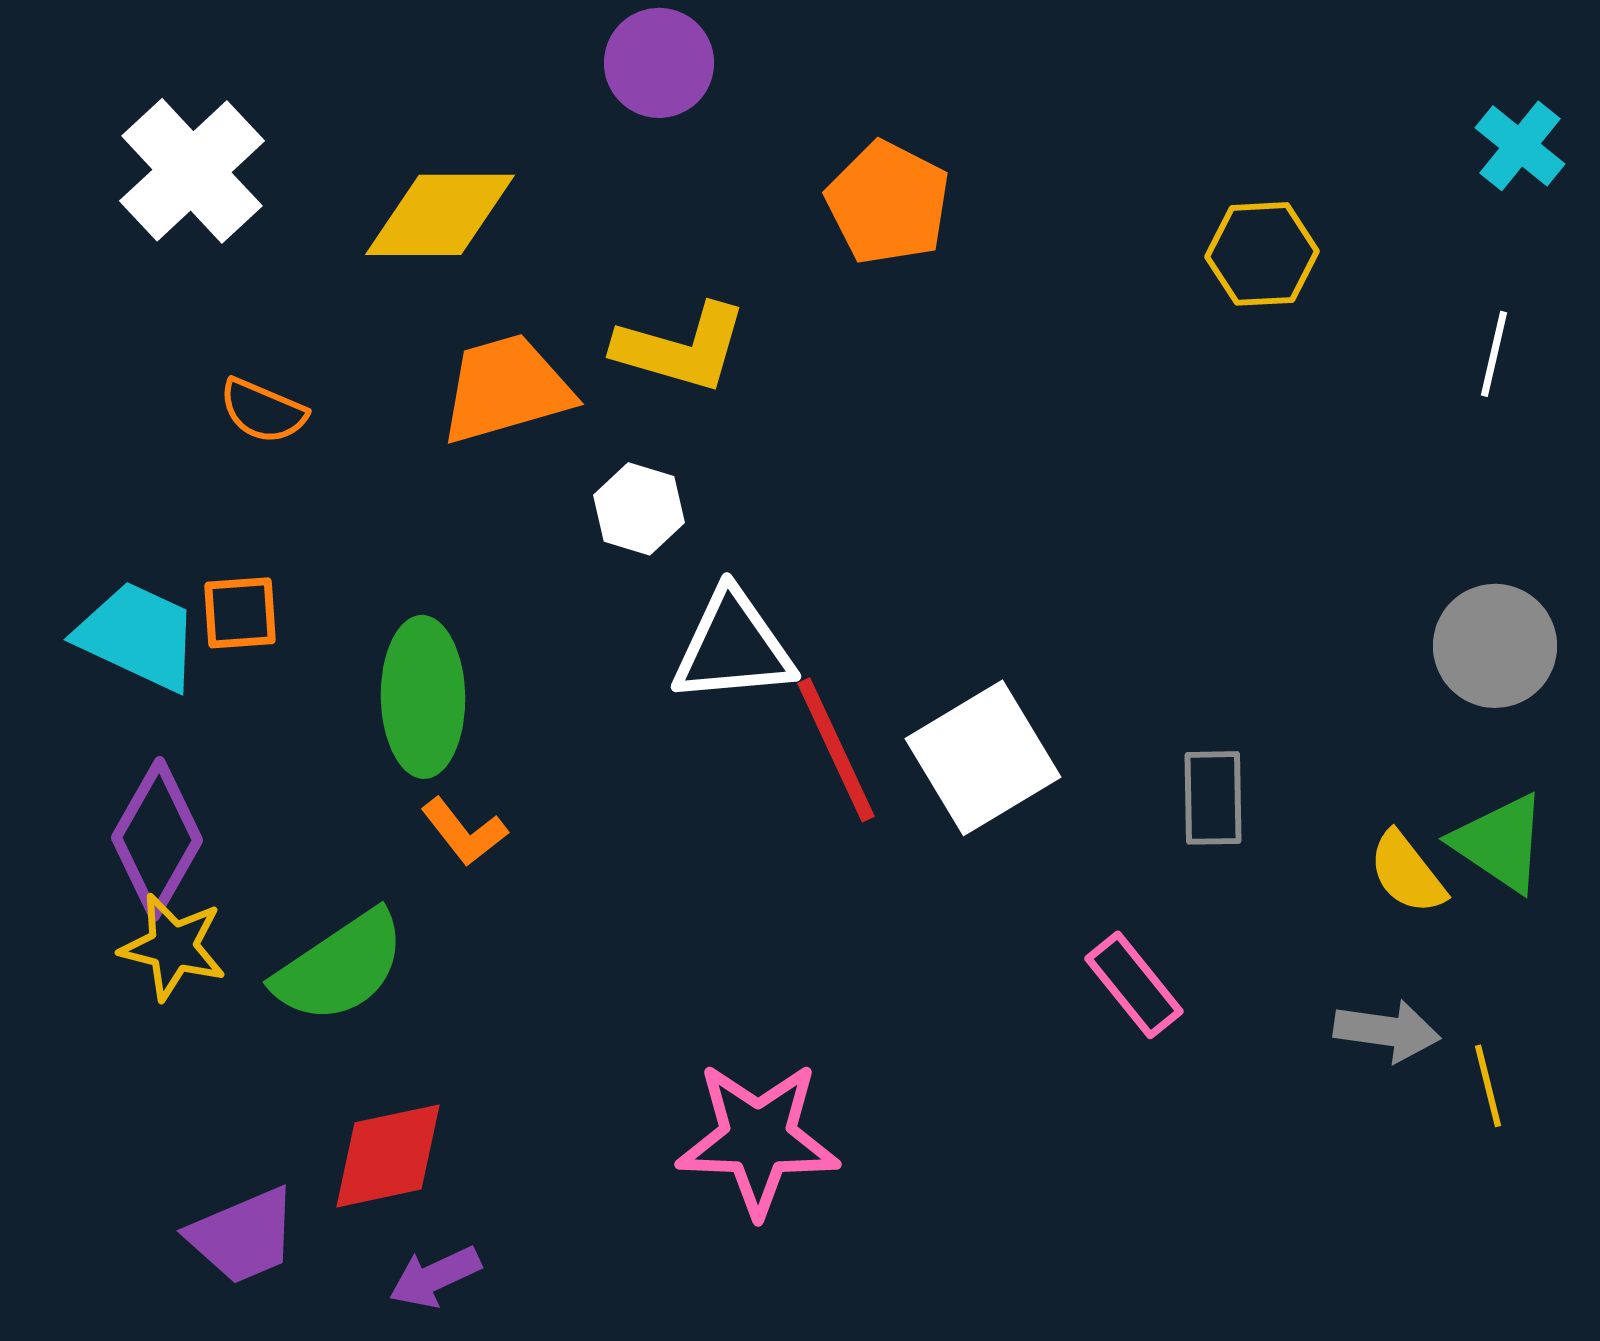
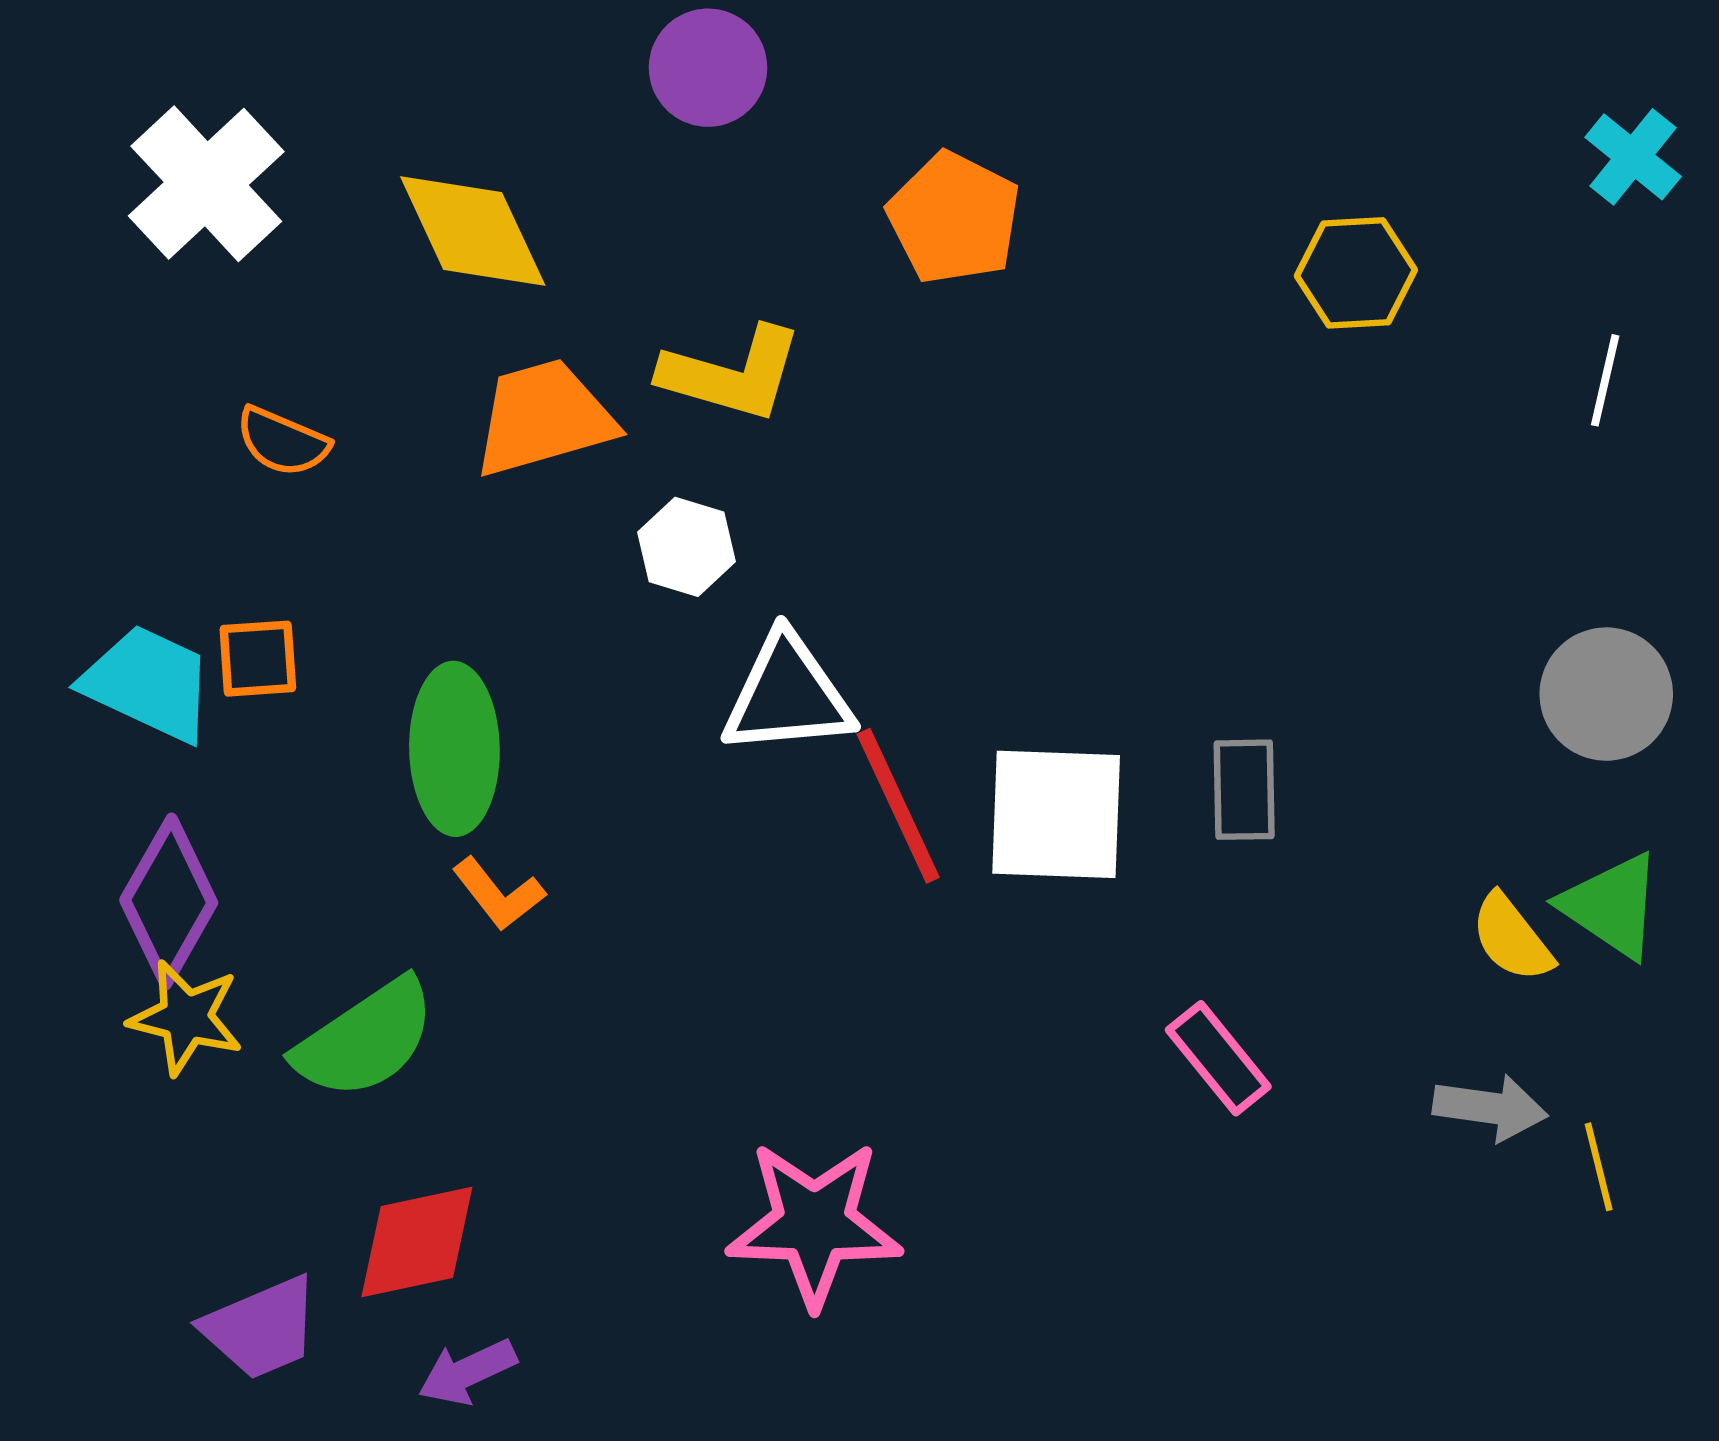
yellow diamond: (440, 215) -> (473, 231), turned 65
white square: (983, 758) -> (1056, 814), turned 33
gray rectangle: (1213, 798) -> (1244, 790), moved

